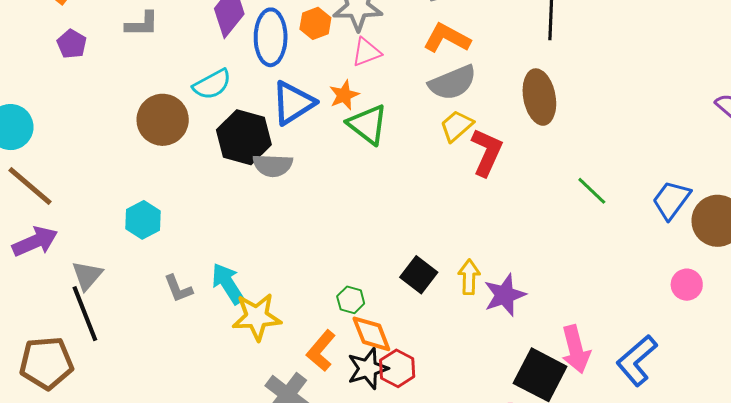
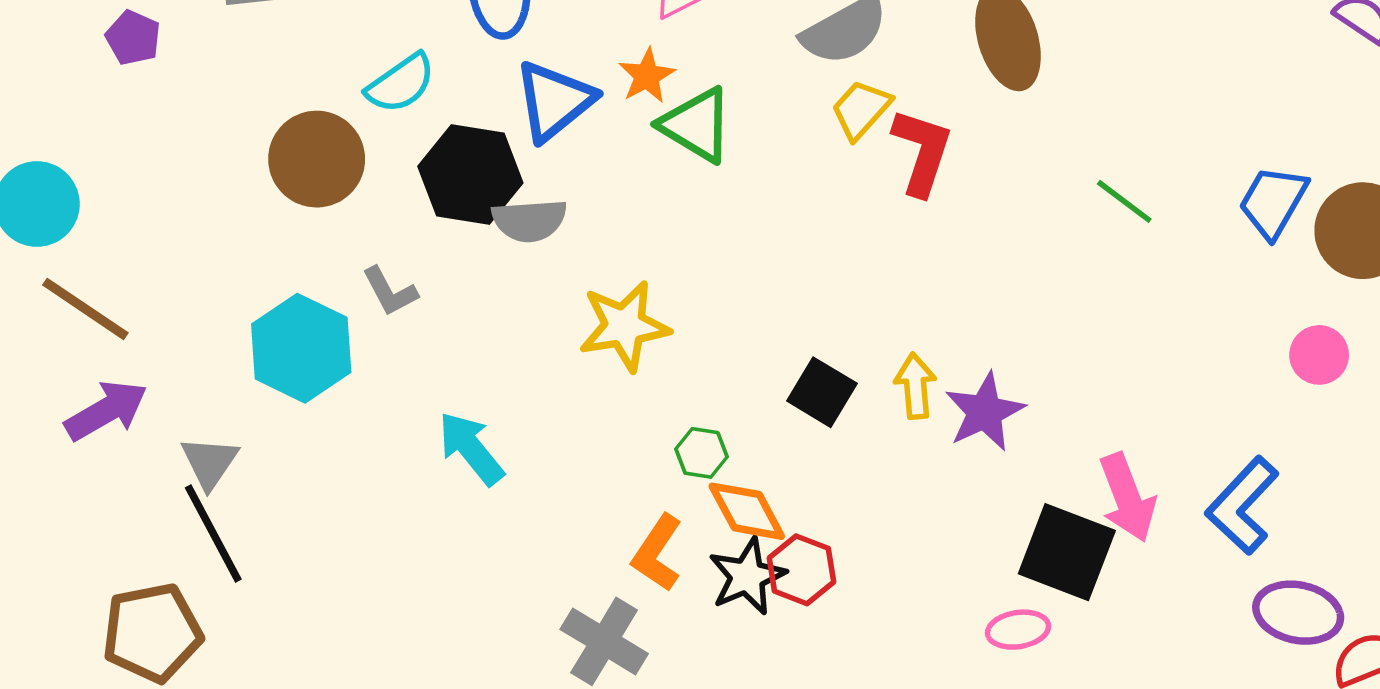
cyan hexagon: (143, 220) -> (301, 348), size x1.5
gray L-shape: (178, 289) -> (390, 291), moved
yellow star: (257, 317) -> (624, 326), moved

